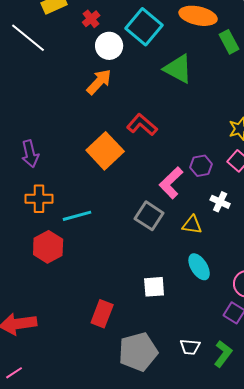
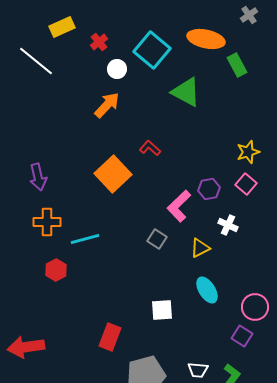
white circle: (109, 46) -> (117, 69), size x0.7
red L-shape: (142, 125) -> (150, 148), size x0.7
gray square: (149, 216) -> (157, 239), size x0.7
yellow triangle: (192, 225) -> (200, 248), turned -35
red hexagon: (48, 247) -> (56, 270), size x0.7

